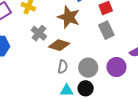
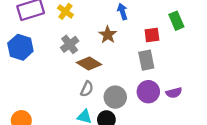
brown star: (69, 17) -> (108, 35), size x0.7
purple circle: (116, 67) -> (148, 92), moved

